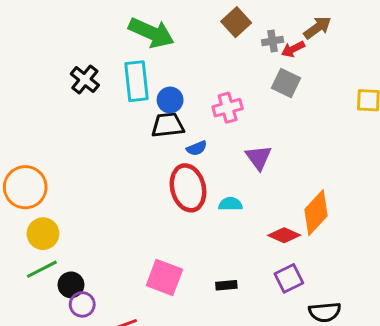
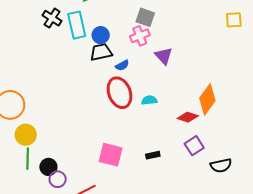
black cross: (85, 80) -> (52, 18), moved
gray square: (286, 83) -> (145, 17), moved
purple triangle: (259, 158) -> (164, 56), moved
green line: (42, 269) -> (28, 159), turned -55

